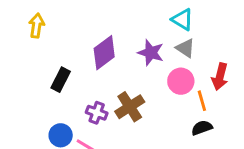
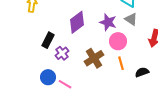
pink circle: (181, 81) -> (118, 41), moved
orange line: (202, 101) -> (121, 63), moved
purple cross: (97, 113) -> (62, 53), moved, turned 32

